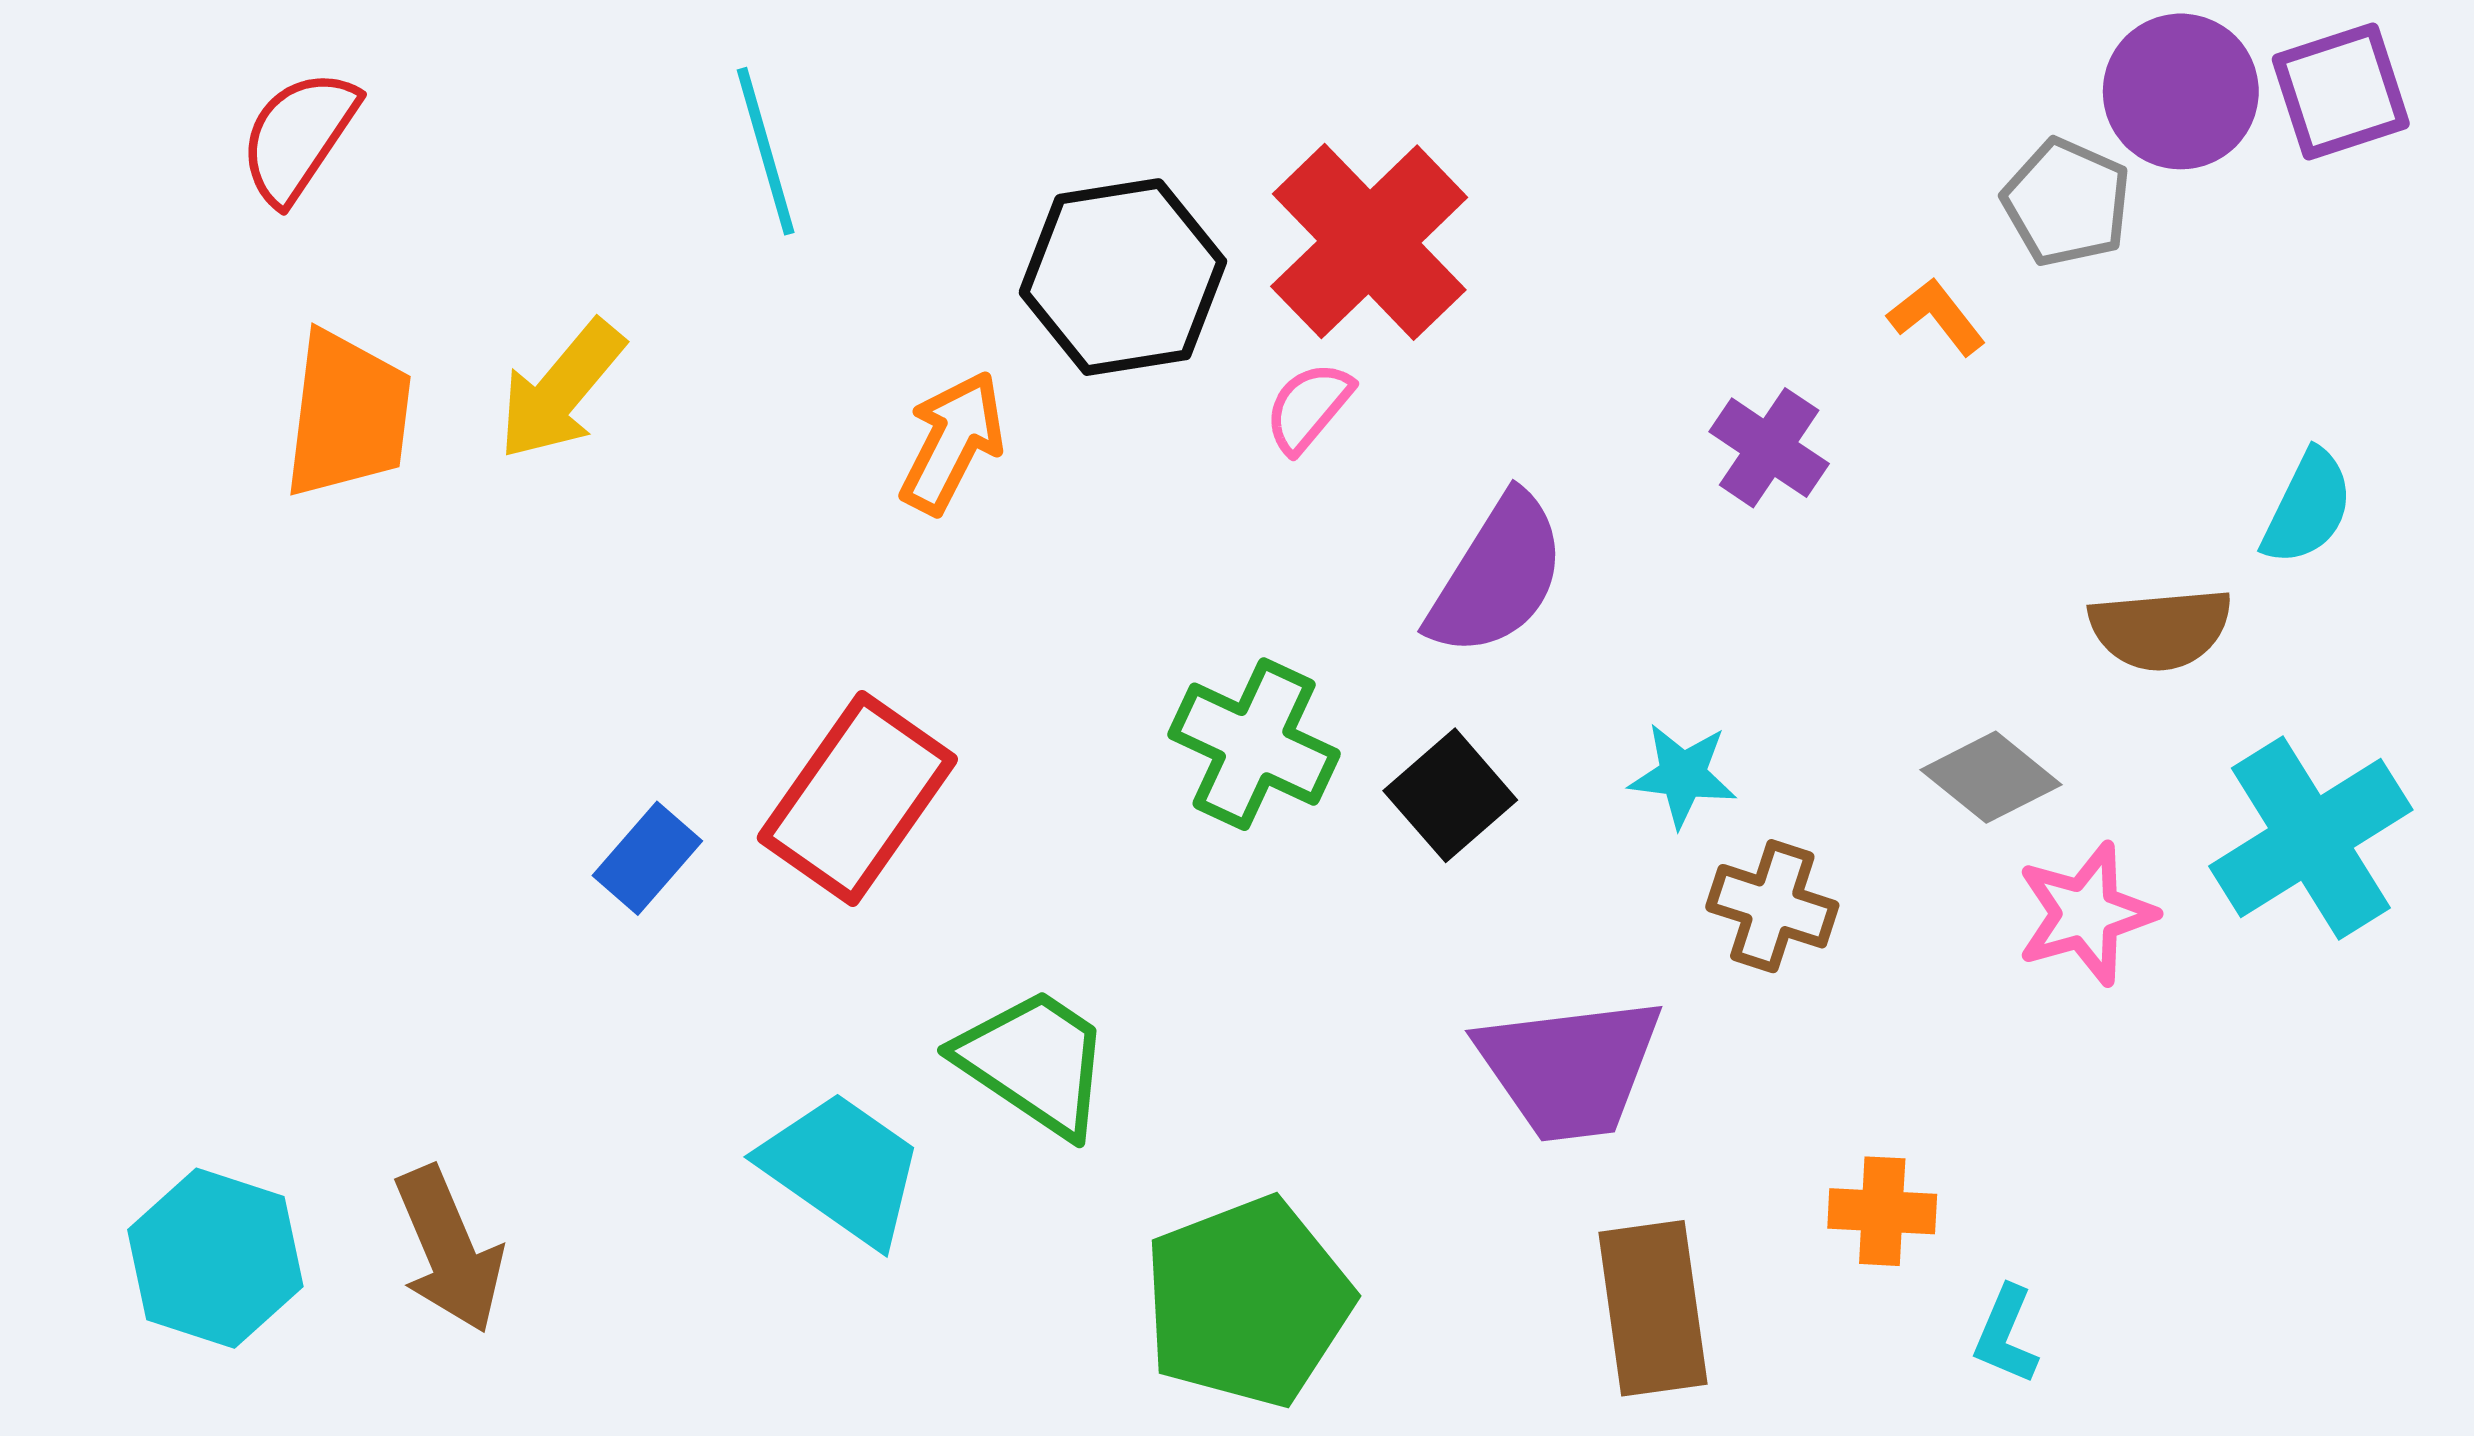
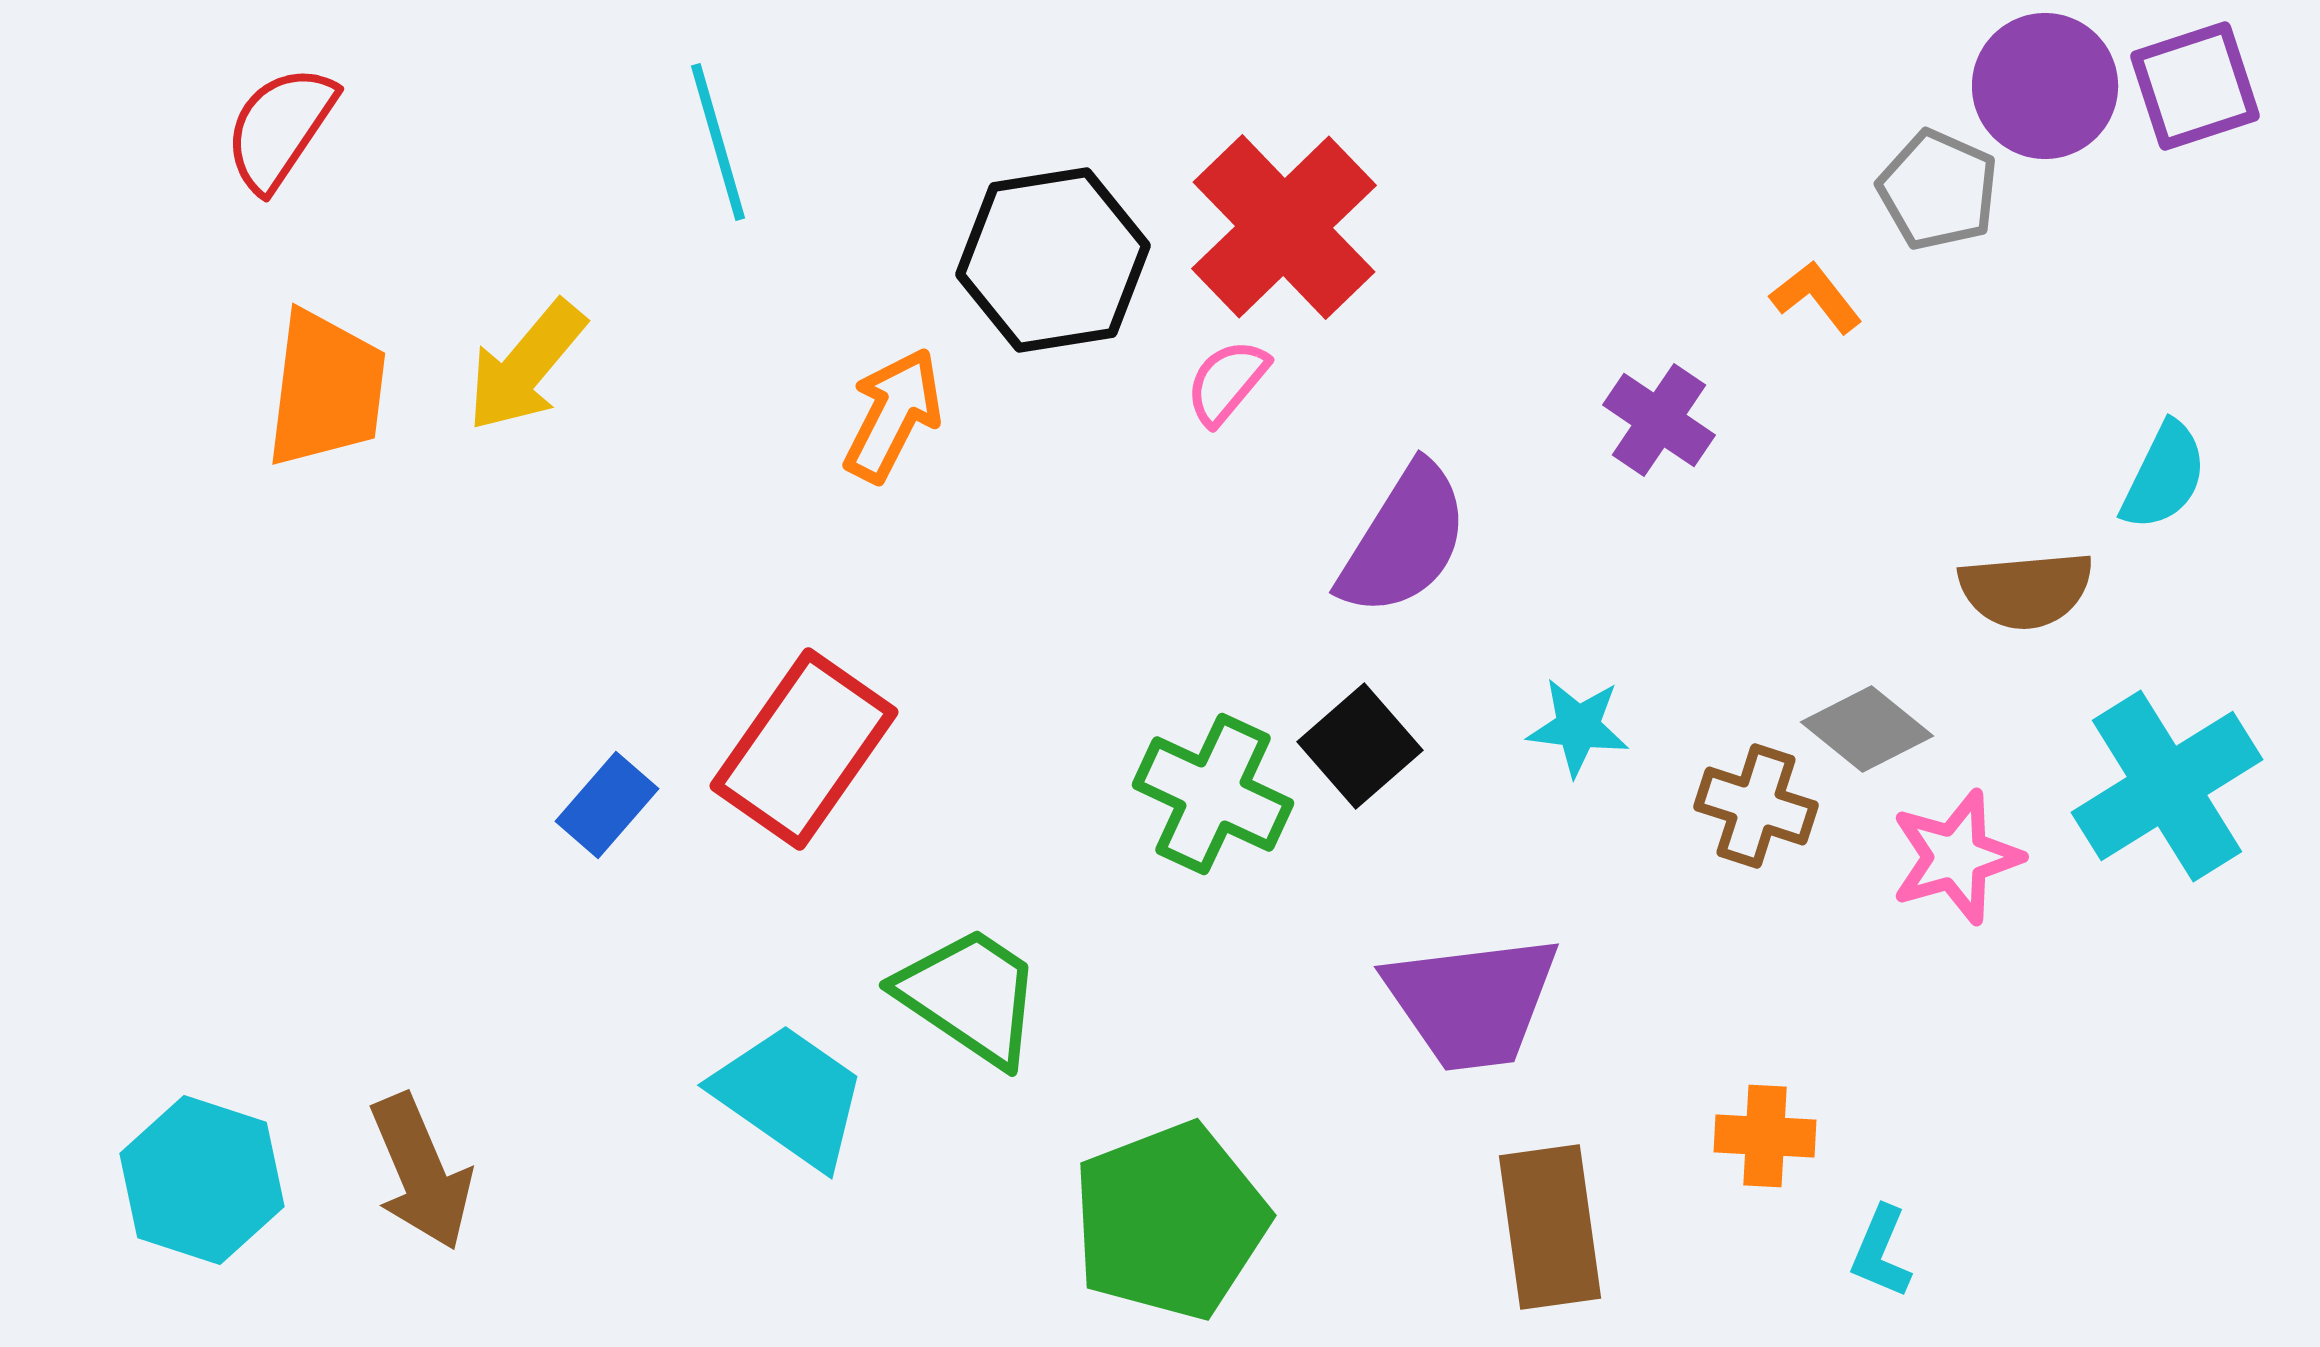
green cross: (1254, 744) -> (1213, 794), moved
brown cross: (1772, 906) -> (1756, 806), moved

